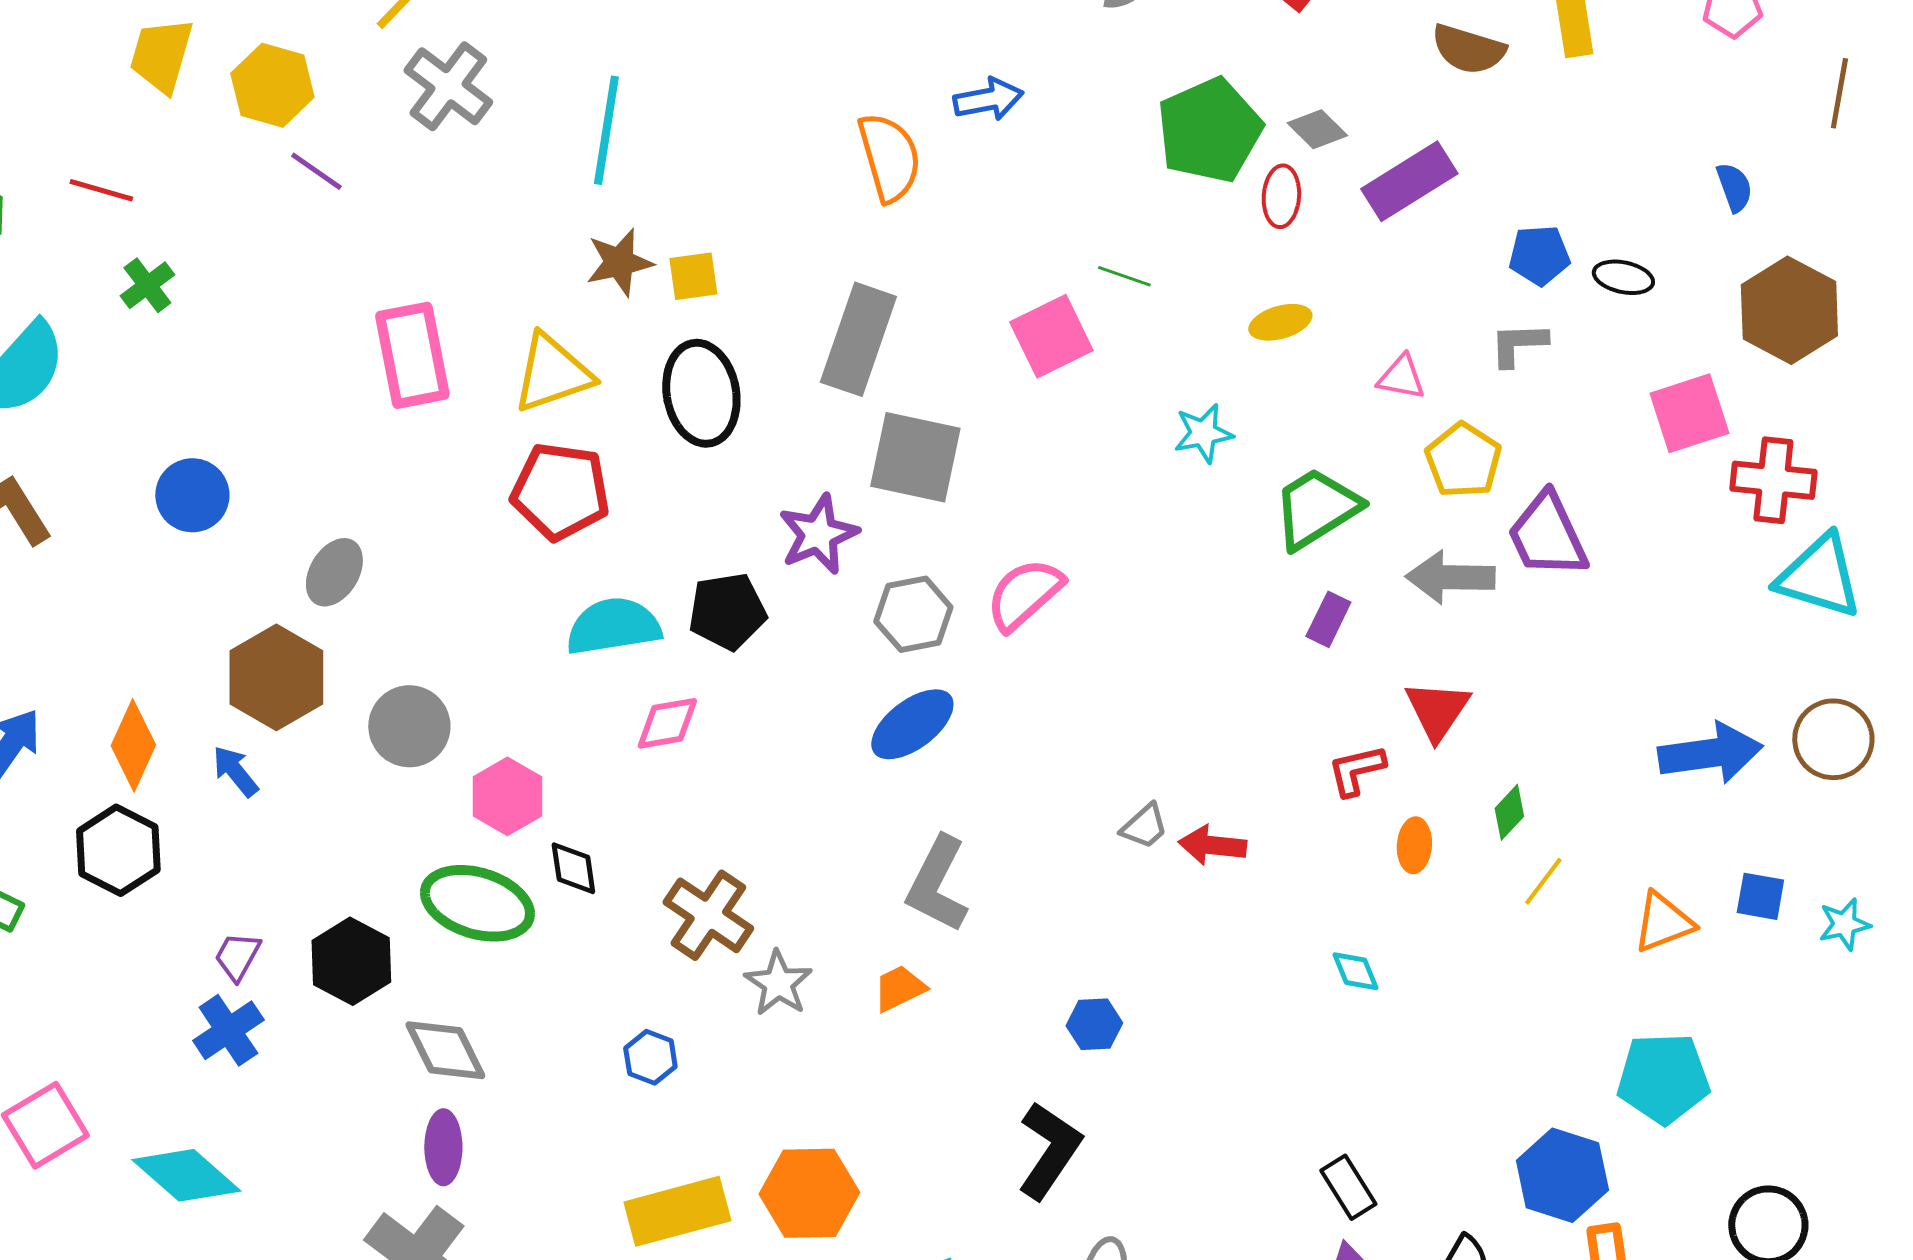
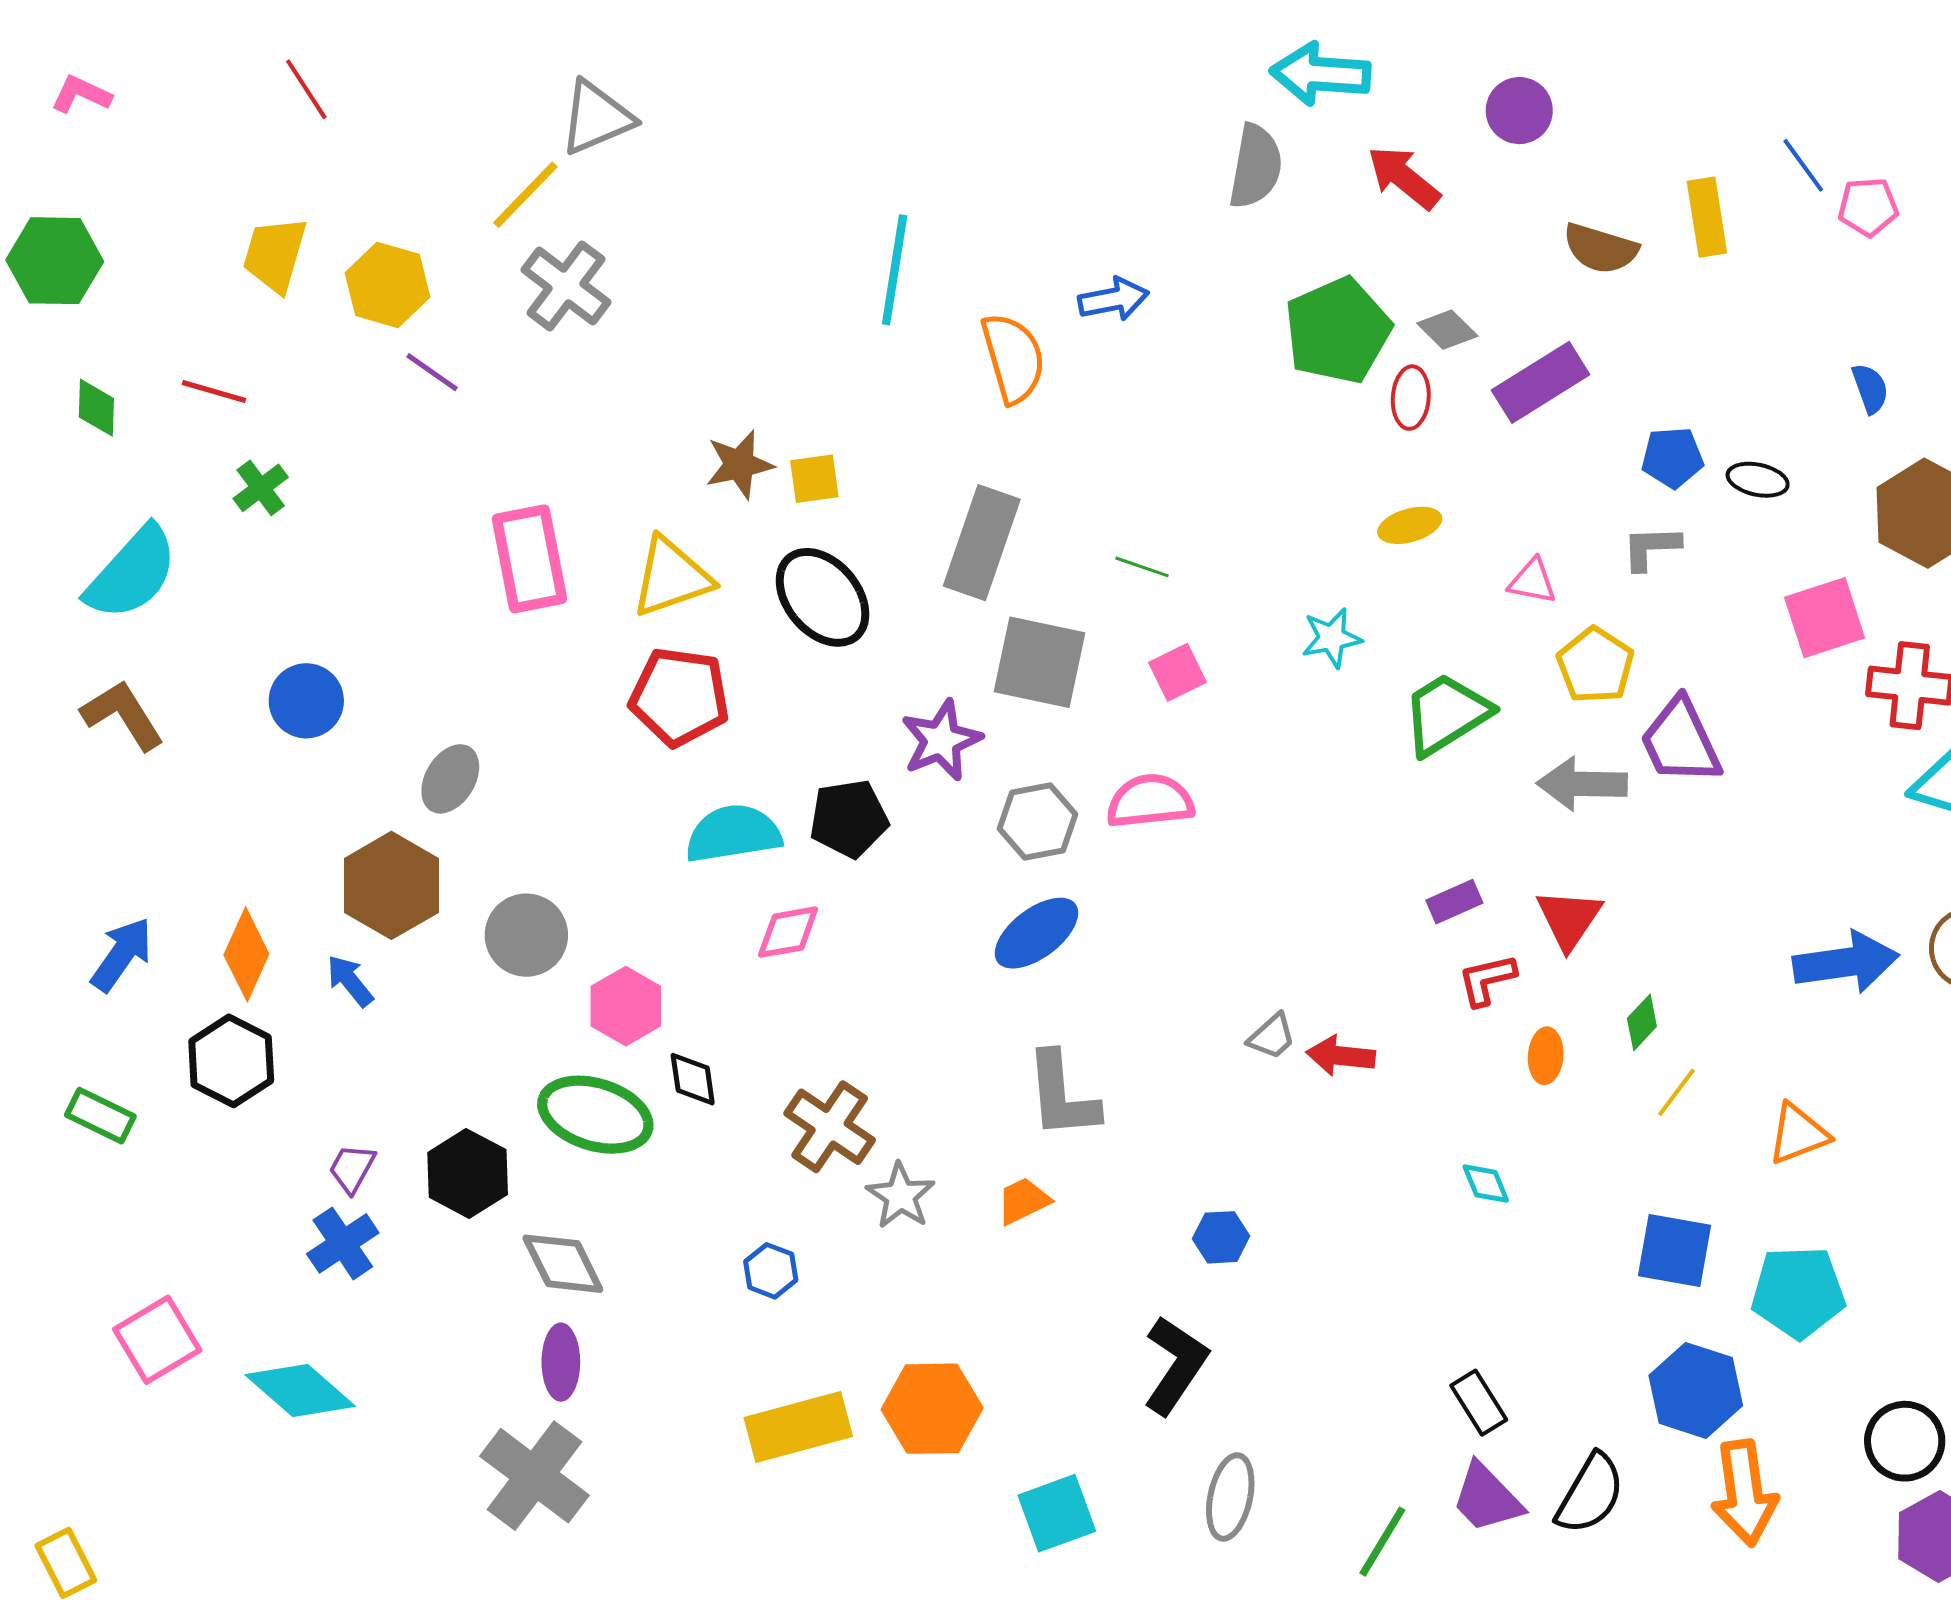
cyan line: (606, 130) -> (895, 270), moved
green line: (1124, 276) -> (1142, 567), moved
pink square: (1051, 336) -> (1177, 672), moved, size x0.7
black ellipse: (701, 393) -> (823, 597), turned -30
pink semicircle: (1024, 594) -> (1150, 801), turned 36
purple rectangle: (1328, 619) -> (1454, 902), moved, turned 40
gray L-shape: (937, 884) -> (1062, 1095), turned -32
blue square: (1760, 896) -> (1674, 1251), moved, size x1.5

